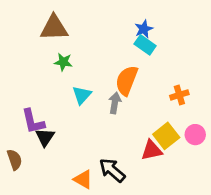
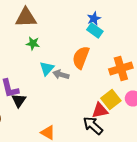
orange cross: (179, 95) -> (121, 68), size x1.6
gray arrow: (115, 103) -> (61, 74), moved, turned -84
black arrow: (112, 170) -> (93, 126), moved

